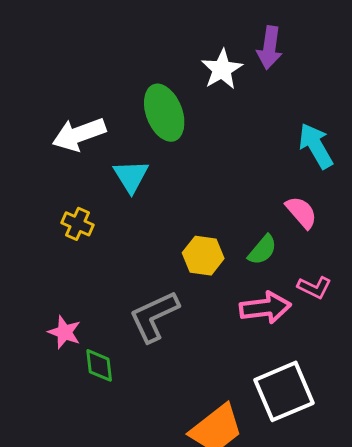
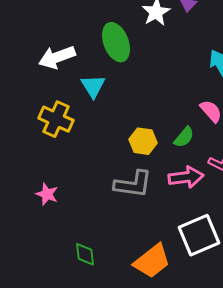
yellow cross: (77, 224) -> (56, 119), size x1.6
gray L-shape: (154, 316) -> (133, 184), moved, turned -147
green diamond: (99, 365) -> (85, 254), moved

